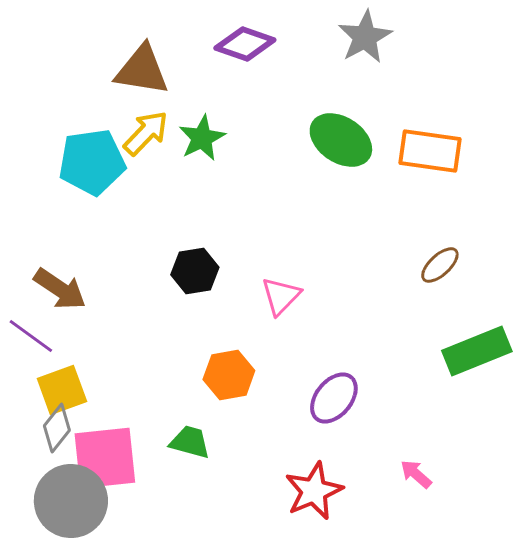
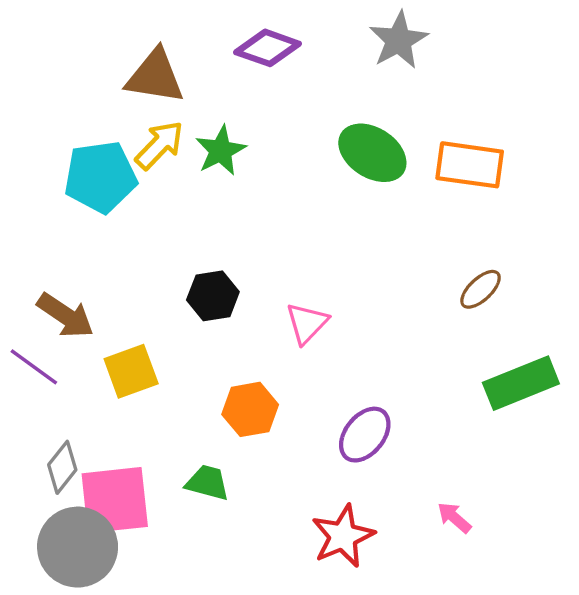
yellow square: (62, 390) -> (131, 371), moved

